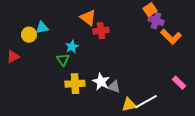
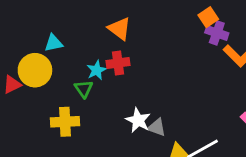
red cross: (101, 31) -> (118, 63), moved
yellow circle: (29, 35) -> (35, 70), moved, size x1.5
yellow cross: (75, 84) -> (65, 122), moved

